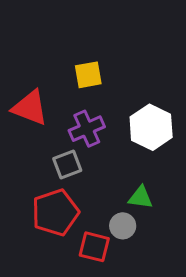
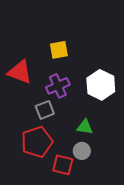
green triangle: (141, 197) -> (85, 127), moved

